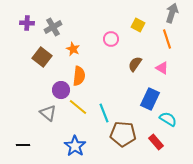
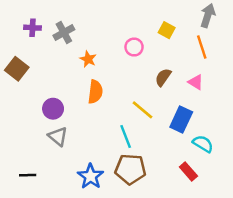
brown square: (42, 57) -> (17, 69), moved
purple circle: (61, 90) -> (53, 109), moved
yellow line: (78, 107) -> (142, 110), moved
brown pentagon: (123, 134) -> (130, 169), moved

